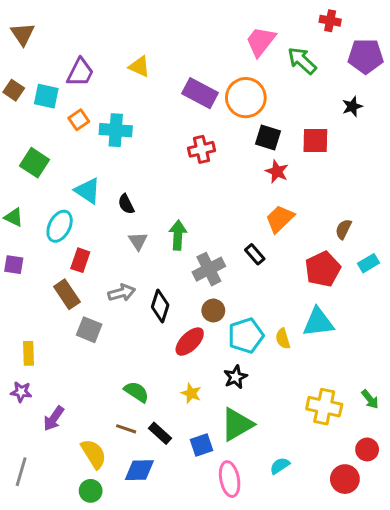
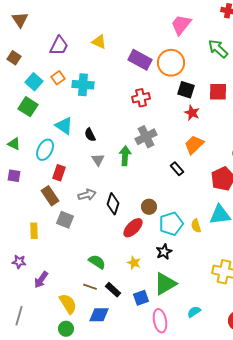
green arrow: (302, 61) -> (218, 49), moved
cyan square: (46, 96) -> (34, 82), moved, turned 30
gray cross: (209, 269) -> (146, 137), moved
yellow rectangle: (29, 353) -> (34, 231), moved

